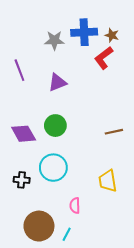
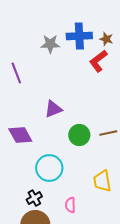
purple triangle: (57, 82) -> (53, 109), moved
green circle: (55, 126) -> (79, 135), moved
black cross: (22, 180) -> (34, 198), moved, turned -35

